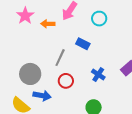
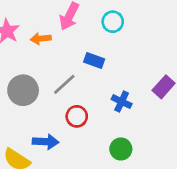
gray line: (60, 58) -> (64, 84), turned 30
gray circle: (30, 74) -> (23, 90), moved

